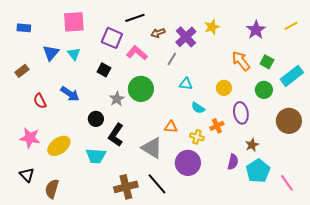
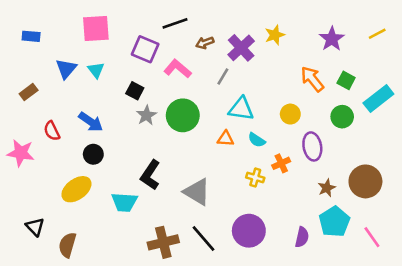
cyan triangle: (186, 84) -> (241, 109), size x1.5
gray star: (117, 99) -> (146, 115), moved
black circle: (96, 119) -> (93, 154), moved
brown circle: (289, 121) -> (365, 181), moved
orange triangle: (171, 127) -> (226, 139), moved
pink star: (30, 138) -> (21, 153), moved
purple semicircle: (233, 162) -> (302, 237), moved
purple circle: (188, 163) -> (249, 231), moved

